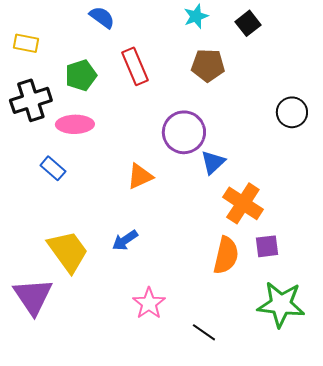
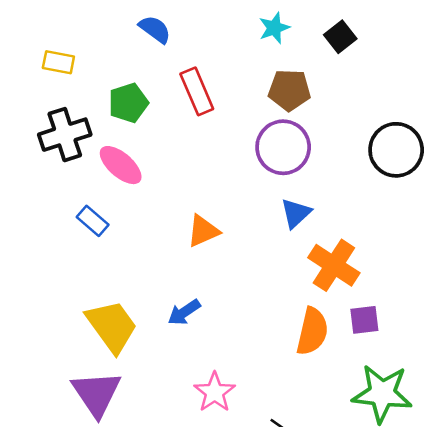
black circle: (292, 112) -> (396, 150), size x1.4
pink ellipse: (75, 124) -> (121, 165), turned 42
purple circle: (184, 132) -> (283, 147), moved
purple triangle: (33, 296) -> (96, 394), moved

